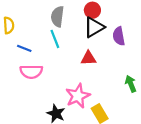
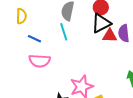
red triangle: (88, 58) -> (110, 36), moved

